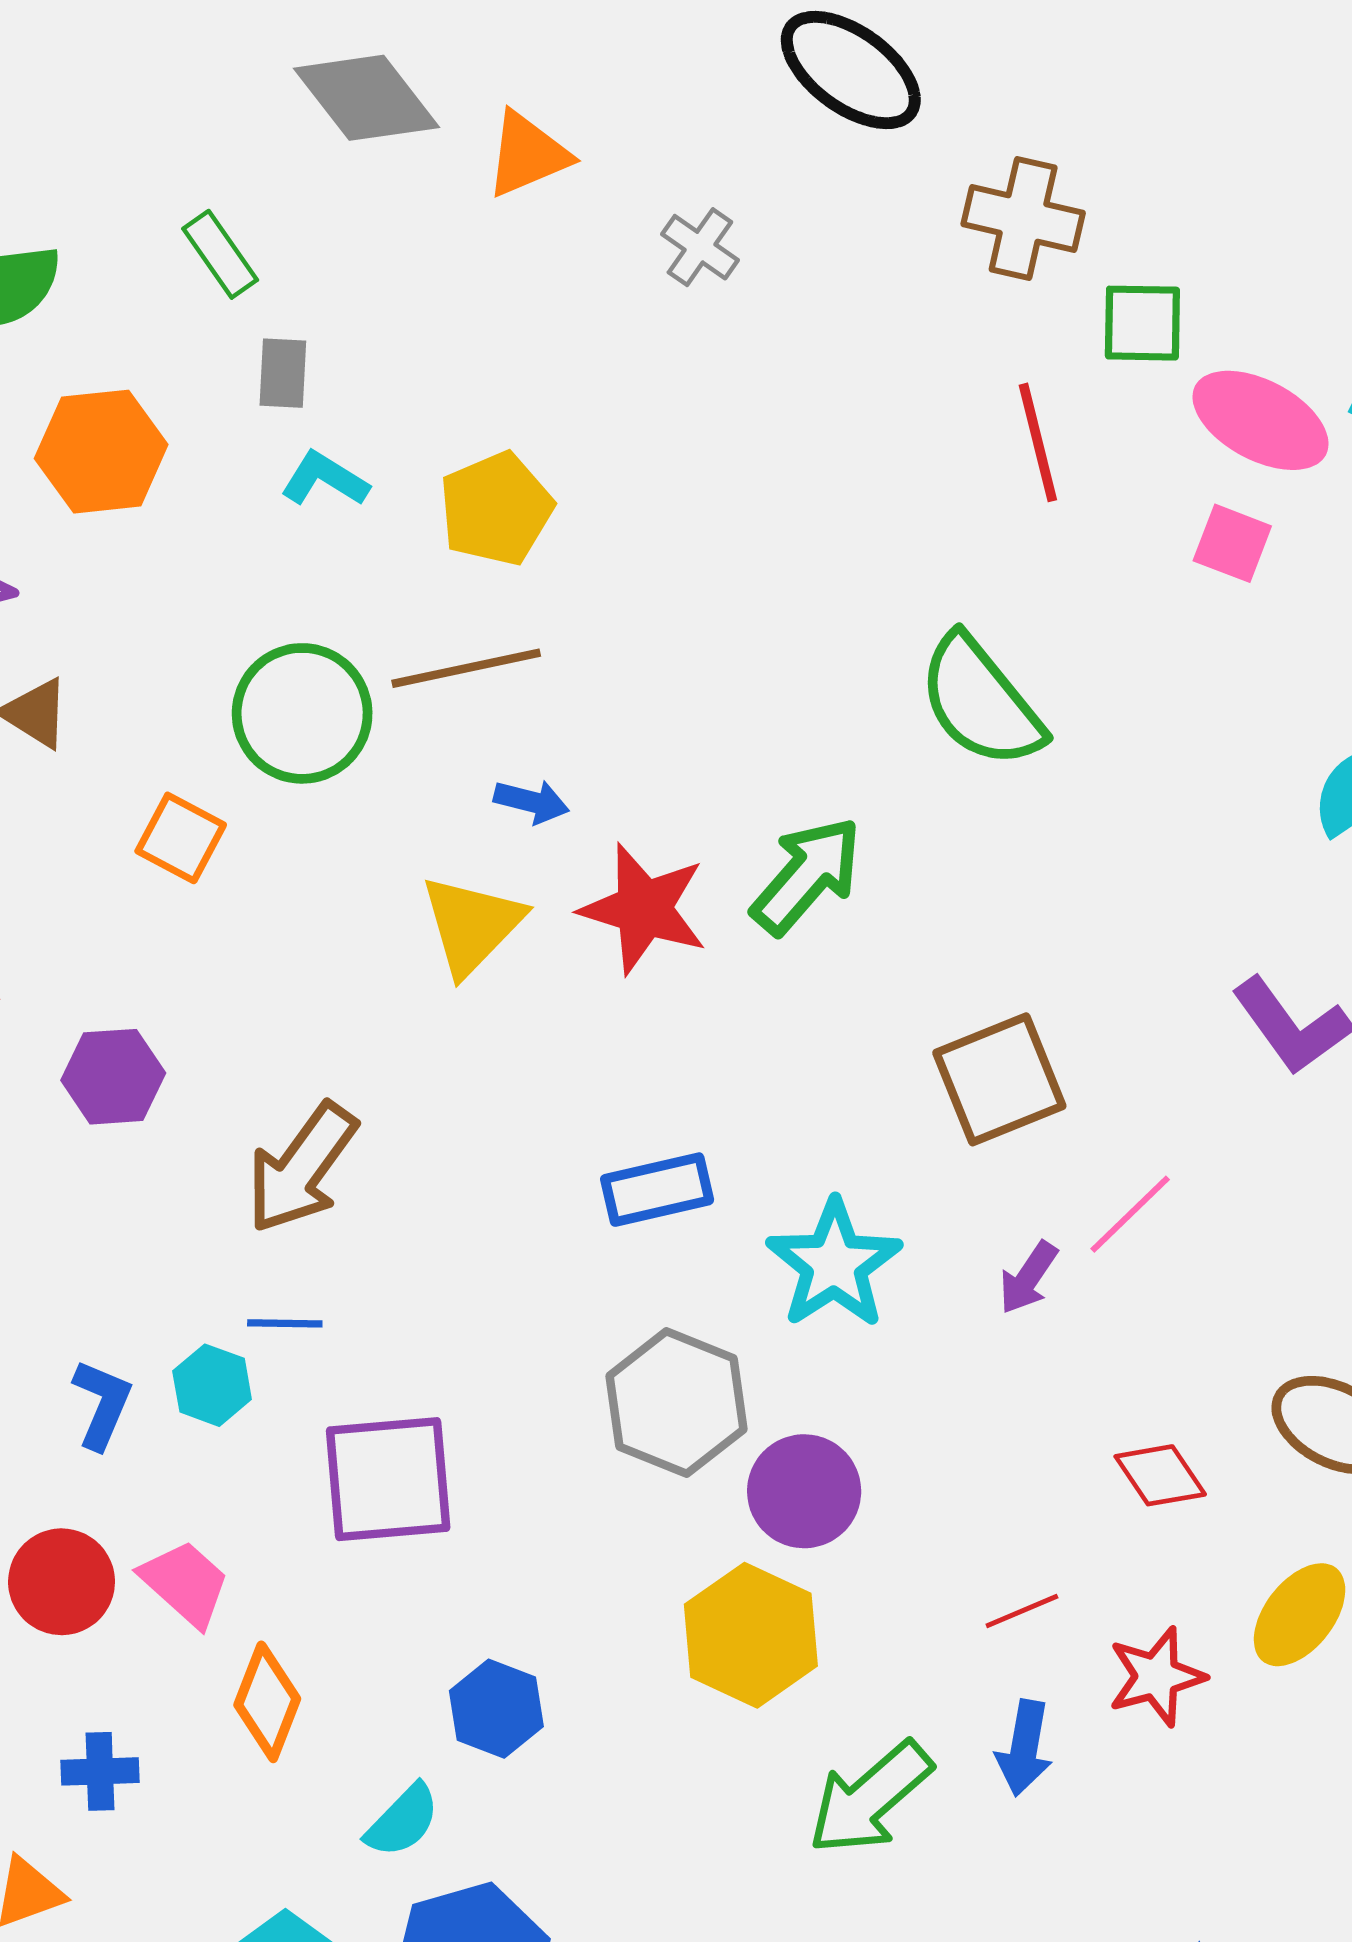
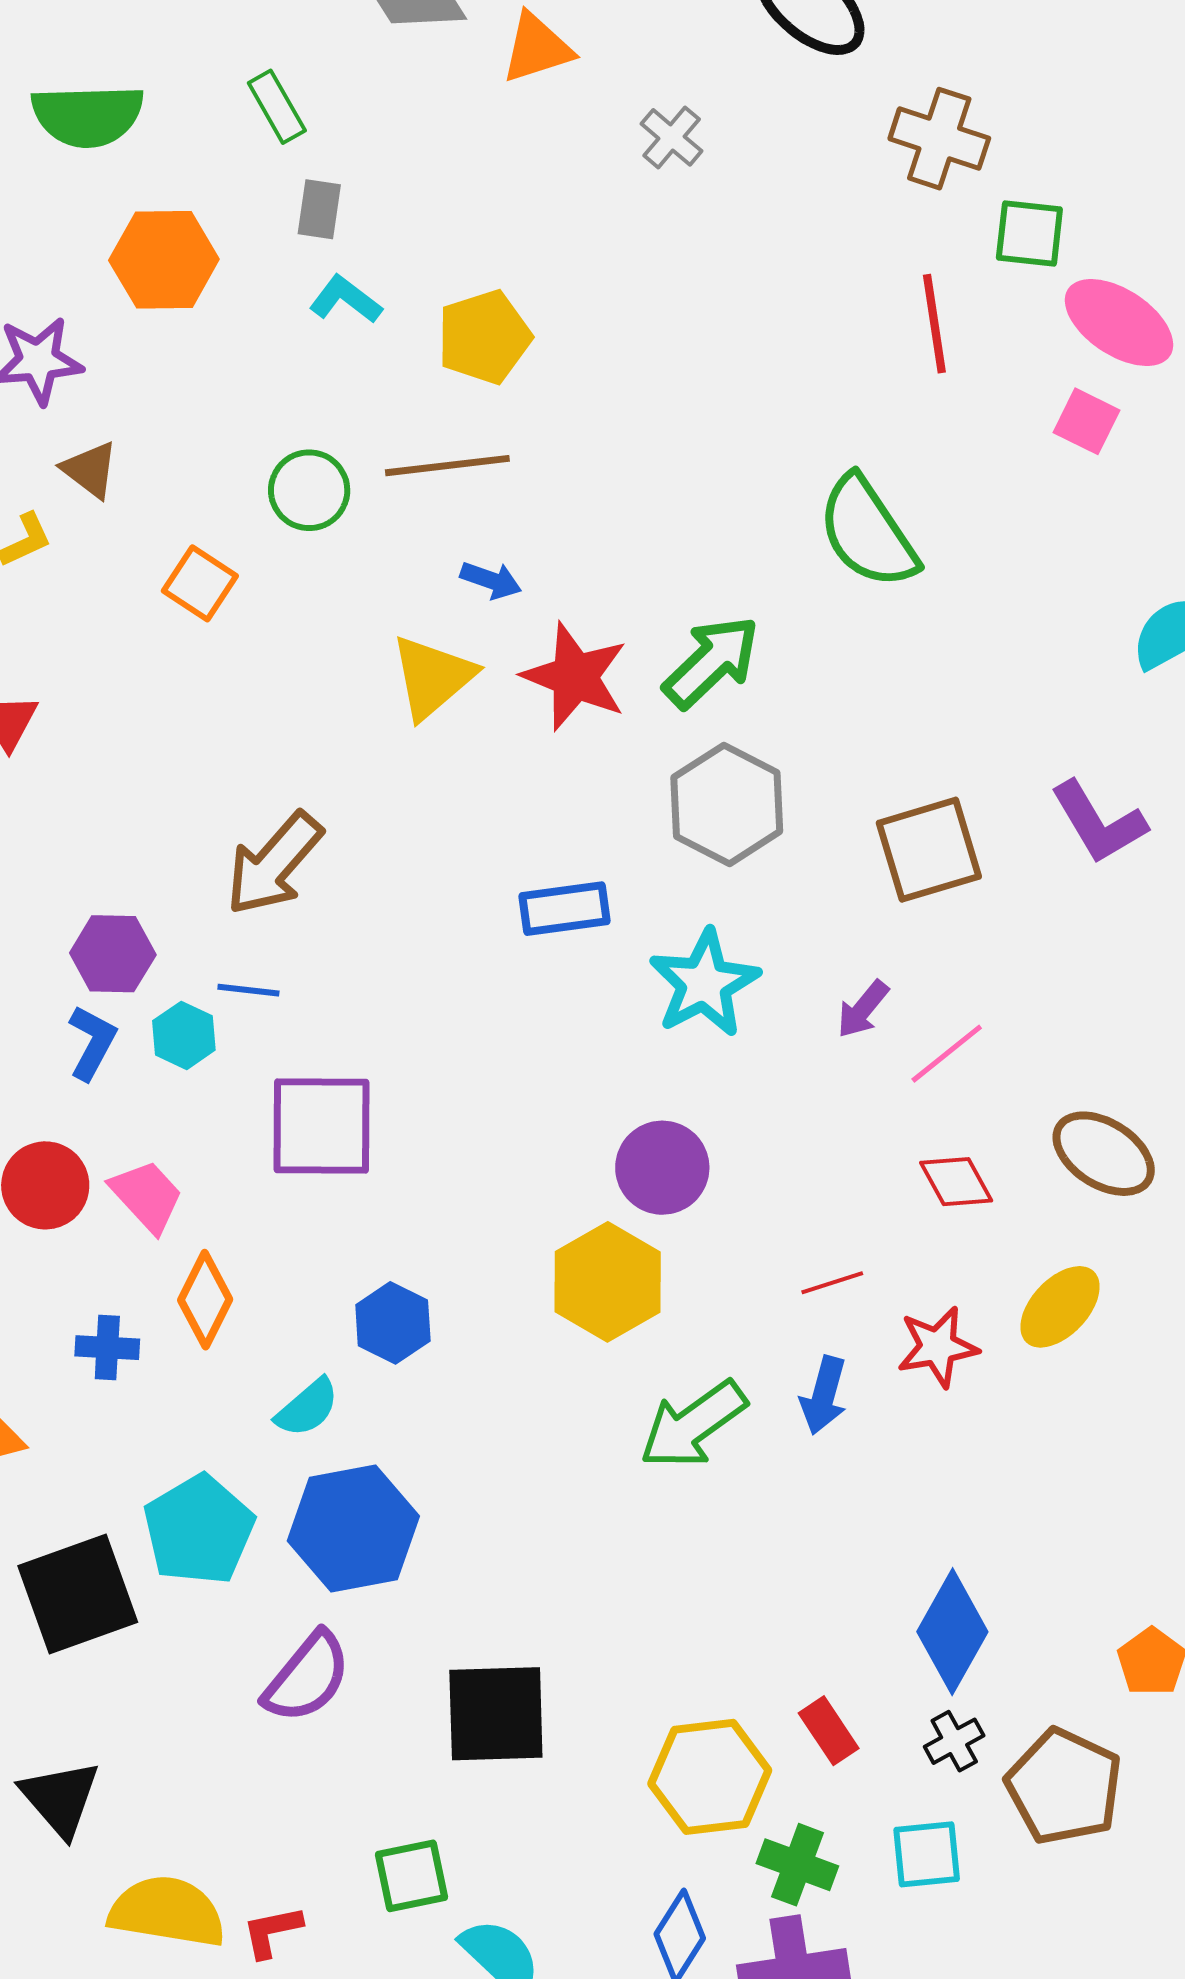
green circle: (302, 713) -> (309, 490), size x0.7
purple hexagon: (113, 1077) -> (113, 954), moved
brown square: (999, 1079) -> (929, 850), moved
pink line: (1130, 1214) -> (947, 1054), moved
gray hexagon: (677, 1403) -> (727, 804), moved
blue cross: (100, 1771) -> (107, 1348), moved

